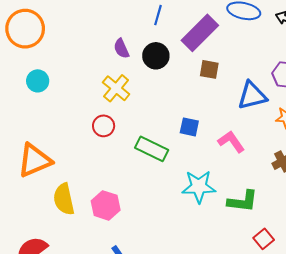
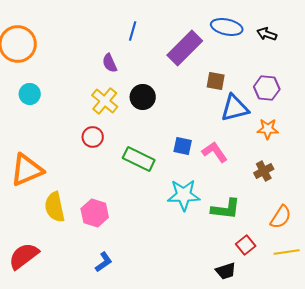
blue line: (158, 15) -> (133, 31), moved
black circle: (156, 56) -> (143, 97), moved
brown square: (209, 69) -> (216, 81), moved
blue square: (189, 127) -> (183, 146), moved

